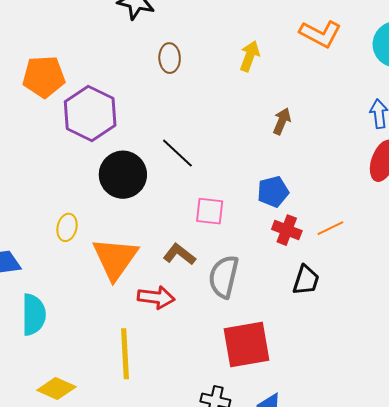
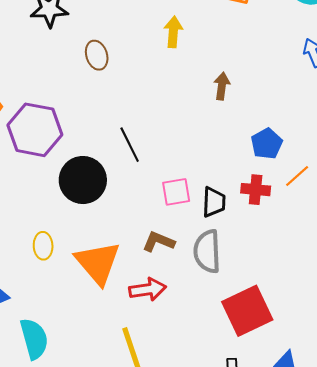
black line: (177, 153) -> (130, 145), turned 36
blue pentagon: (273, 192) -> (267, 144), moved
black trapezoid: (306, 280) -> (214, 202), moved

